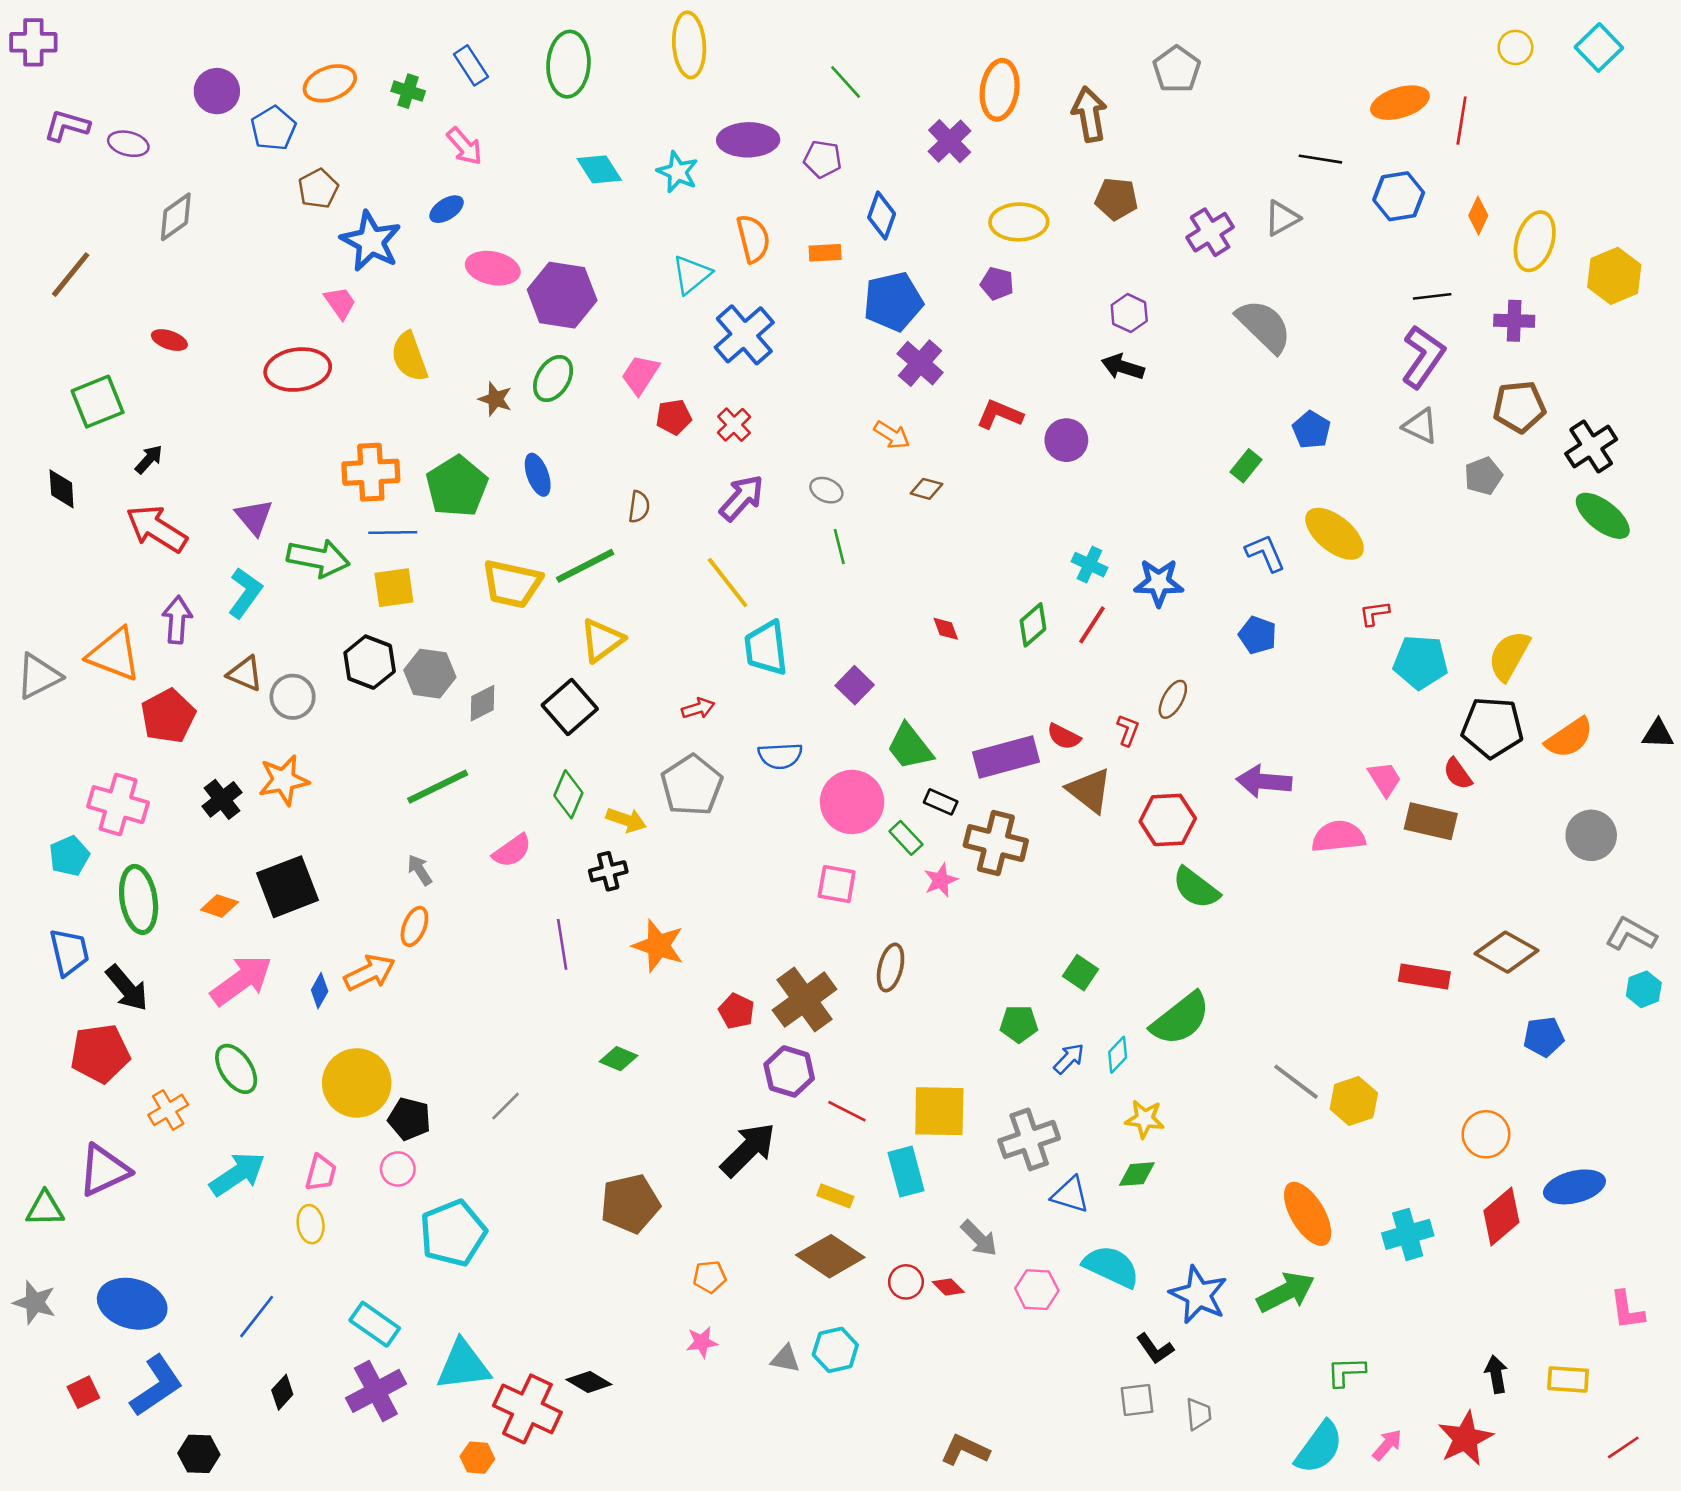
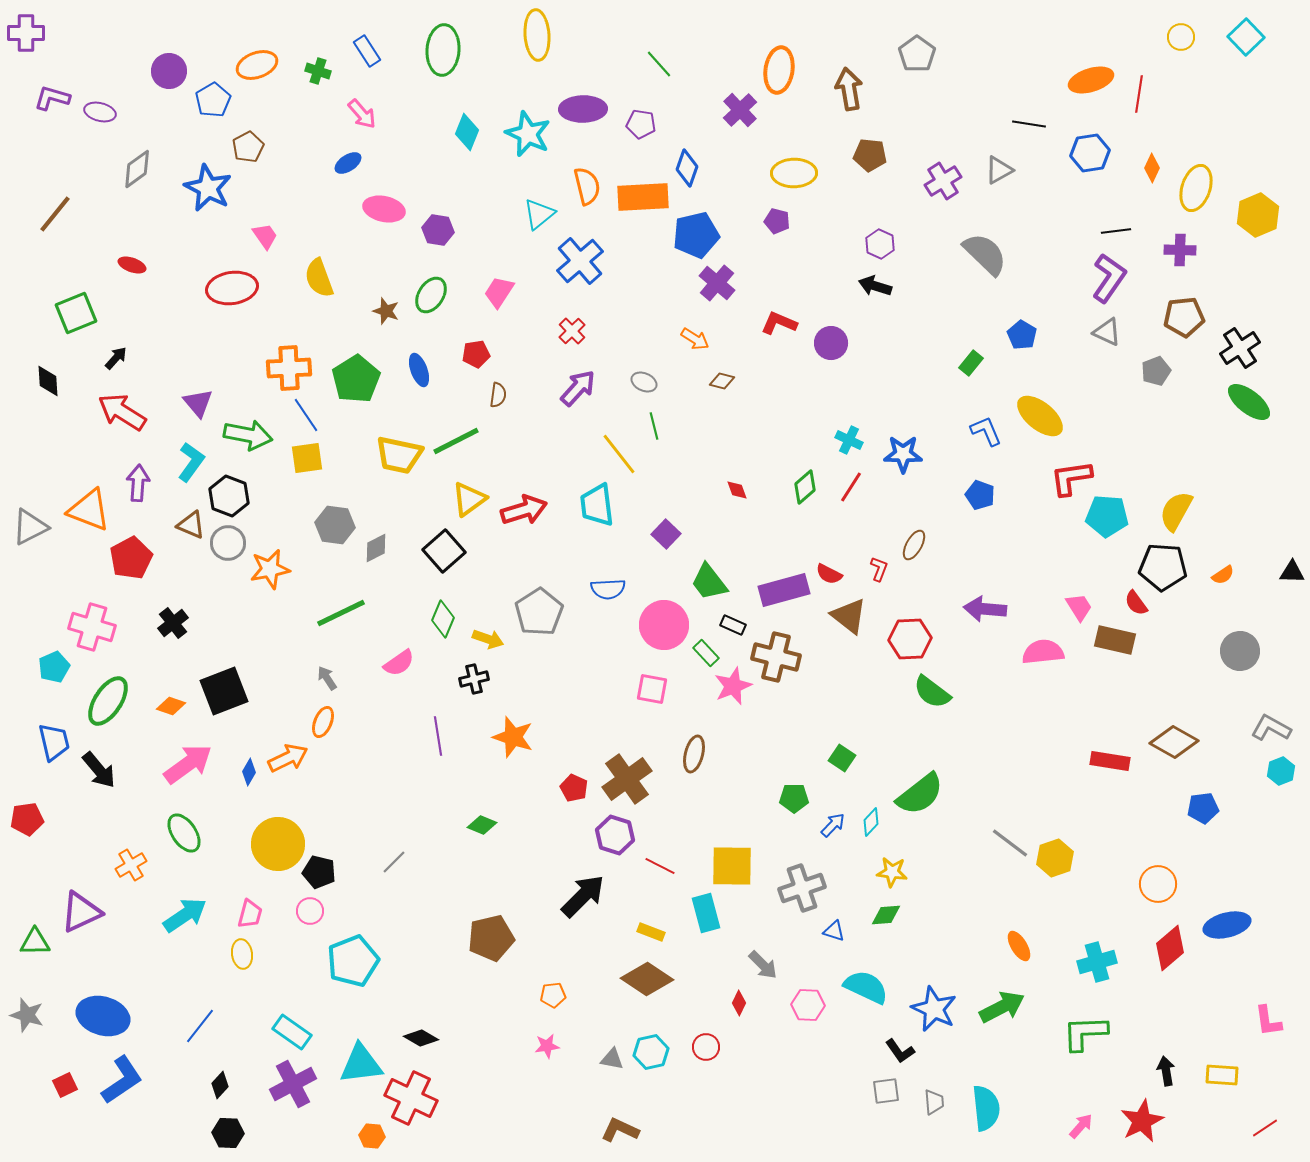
cyan diamond: (599, 169) -> (467, 132), turned 54
cyan star: (678, 172) -> (528, 134), size x1.4
blue star: (371, 241) -> (208, 188), moved
orange rectangle: (825, 253) -> (643, 197), size x2.0
purple hexagon: (562, 295) -> (438, 230), size x0.6
red pentagon: (674, 417) -> (476, 354), moved
blue line: (393, 532) -> (306, 415), turned 57
yellow line: (728, 583) -> (619, 454), moved
red L-shape: (1374, 613) -> (1071, 478), size x1.8
black hexagon: (370, 662) -> (229, 496), moved
red arrow: (698, 708) -> (524, 510), moved, size x1.8
orange semicircle: (1569, 738) -> (1223, 575), size x0.6
orange star: (284, 780) -> (270, 569), moved
pink star: (941, 880) -> (733, 686), size x1.4
green ellipse: (139, 899) -> (108, 701), turned 42
red pentagon: (100, 1053) -> (27, 819), moved, size x0.7
blue triangle: (1070, 1195) -> (834, 931), size x0.7
orange ellipse: (1308, 1214) -> (1019, 946), size x0.6
red circle: (906, 1282) -> (706, 1047), moved
red diamond: (948, 1287) -> (739, 1003), turned 70
green L-shape: (1346, 1372) -> (1085, 1033), moved, size x1.5
black diamond: (589, 1382) -> (421, 1038), moved
cyan semicircle: (1319, 1447) -> (986, 1108), moved, turned -42
brown L-shape: (965, 1450) -> (620, 1130), moved
black hexagon: (199, 1454) -> (228, 1133), moved

